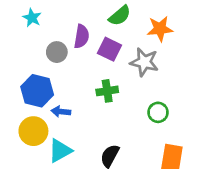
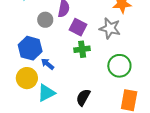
purple square: (110, 49) -> (78, 27), moved
blue arrow: (61, 111) -> (47, 64), turned 32
green circle: (158, 112) -> (119, 66), size x1.5

